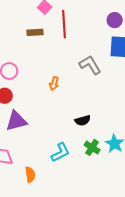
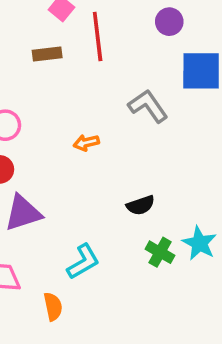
purple circle: (115, 20) -> (169, 22), moved
orange arrow: (54, 83) -> (86, 143), turned 64
cyan L-shape: (60, 152) -> (83, 262), moved

